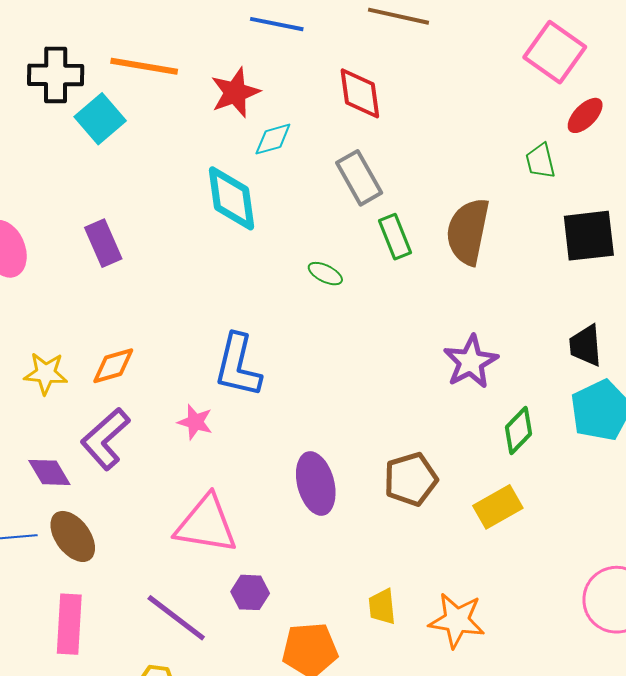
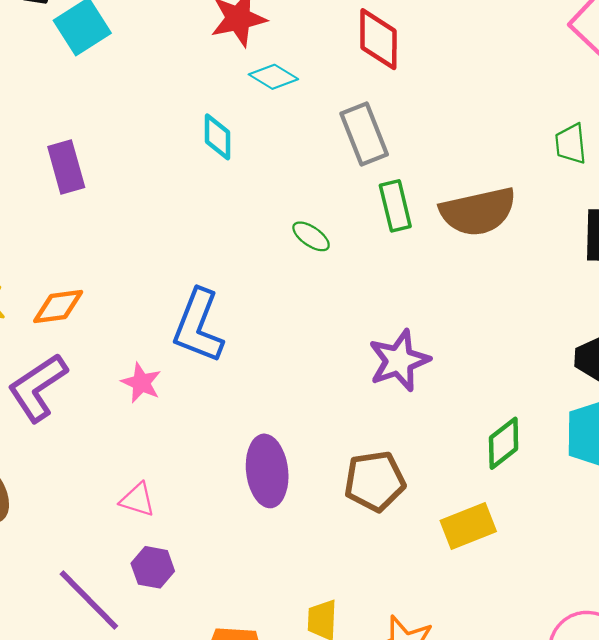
cyan diamond: (273, 139) -> (273, 77), turned 39
cyan diamond: (231, 198) -> (217, 137), size x0.6
brown semicircle: (468, 231) -> (478, 212), turned -122
purple star: (471, 362) -> (399, 361), moved
pink triangle: (206, 524) -> (137, 500), size x0.5
purple hexagon: (250, 592) -> (153, 567), moved

